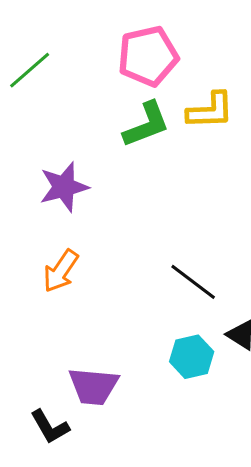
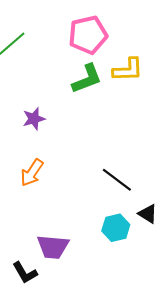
purple star: (64, 187) -> (34, 119), size x0.7

